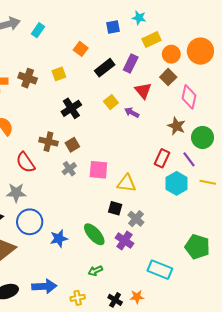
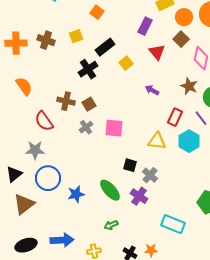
black rectangle: (105, 68) -> (105, 47), moved
purple arrow: (132, 112) -> (152, 90), moved
yellow triangle: (127, 183) -> (157, 141), moved

